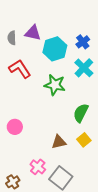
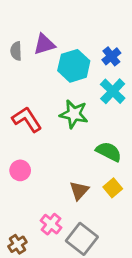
purple triangle: (33, 33) -> (44, 44), turned -30
red L-shape: (20, 69) -> (27, 119), moved
green semicircle: (81, 113) -> (109, 152), turned 90
brown triangle: (59, 142) -> (79, 191), turned -35

